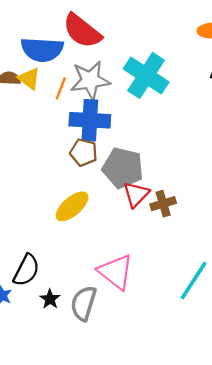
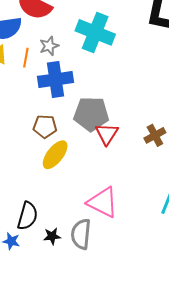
gray star: (90, 80) -> (49, 46), size x0.6
brown pentagon: (83, 152) -> (45, 126), moved
brown cross: (163, 204) -> (155, 135), moved
black star: (50, 299) -> (52, 236), turned -30

